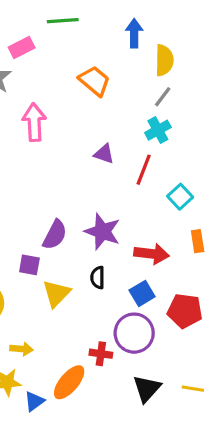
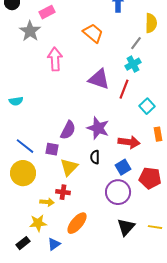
yellow semicircle: (164, 60) -> (151, 23), moved
purple triangle: (104, 154) -> (99, 79), size x1.6
red cross: (101, 354) -> (63, 192), moved
blue triangle: (34, 401) -> (54, 244), moved

